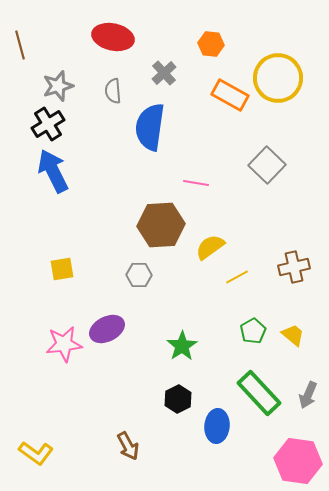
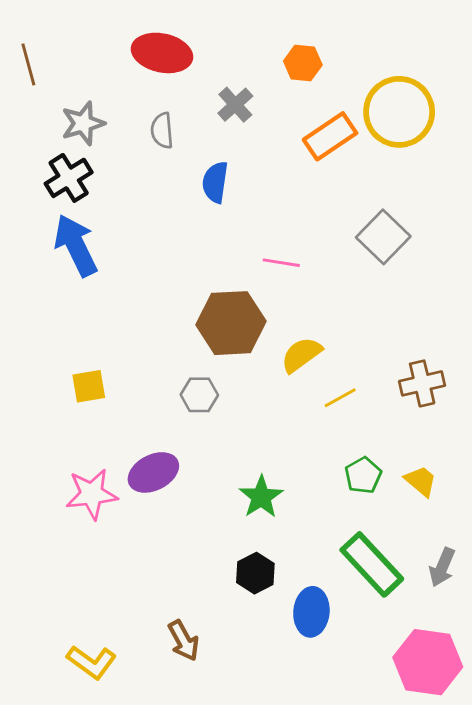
orange rectangle: (230, 95) -> (330, 136), turned -63
blue semicircle: (150, 127) -> (215, 182), size x0.6
yellow L-shape: (36, 453) -> (92, 662), moved

